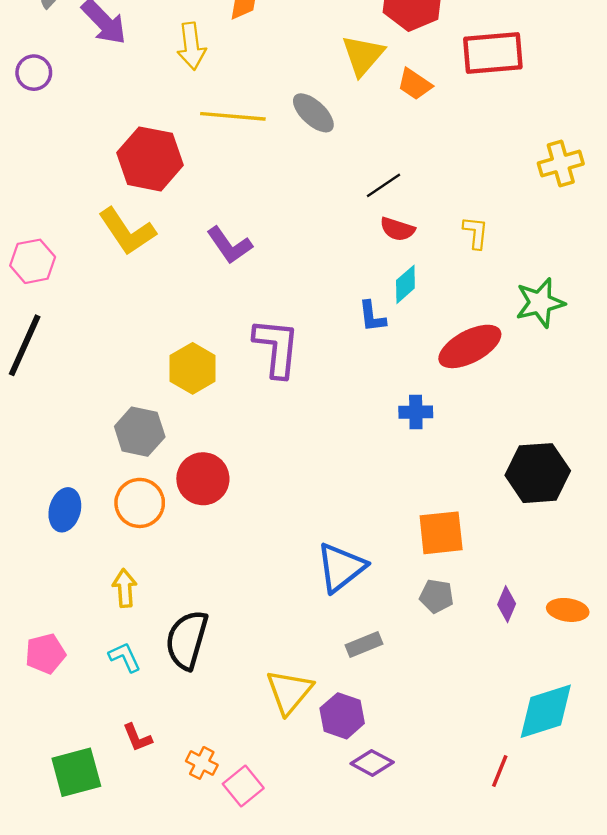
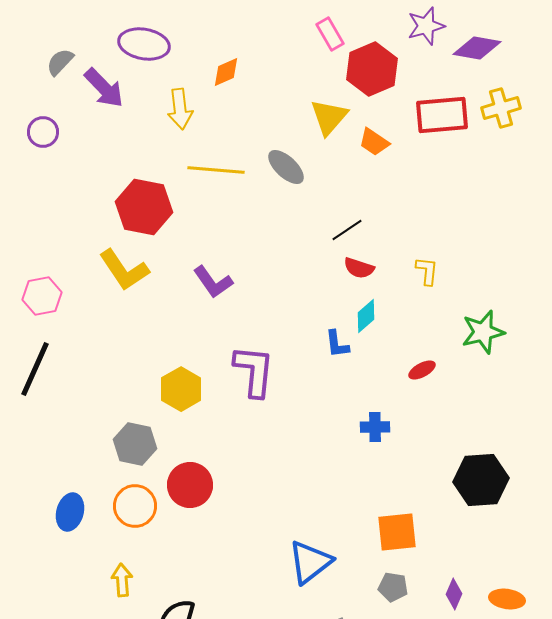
yellow cross: (561, 164) -> (501, 108), moved
red ellipse: (470, 346) -> (422, 370), size x0.5

